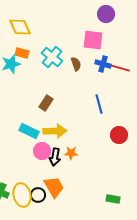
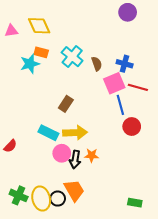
pink square: (93, 40) -> (114, 83), moved, turned -30
red line: (120, 68) -> (138, 87), moved
red circle: (119, 135) -> (132, 126), moved

